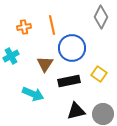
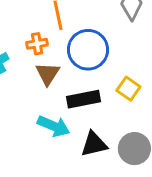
orange cross: (24, 27) -> (37, 44), moved
cyan arrow: (33, 94) -> (54, 126), moved

